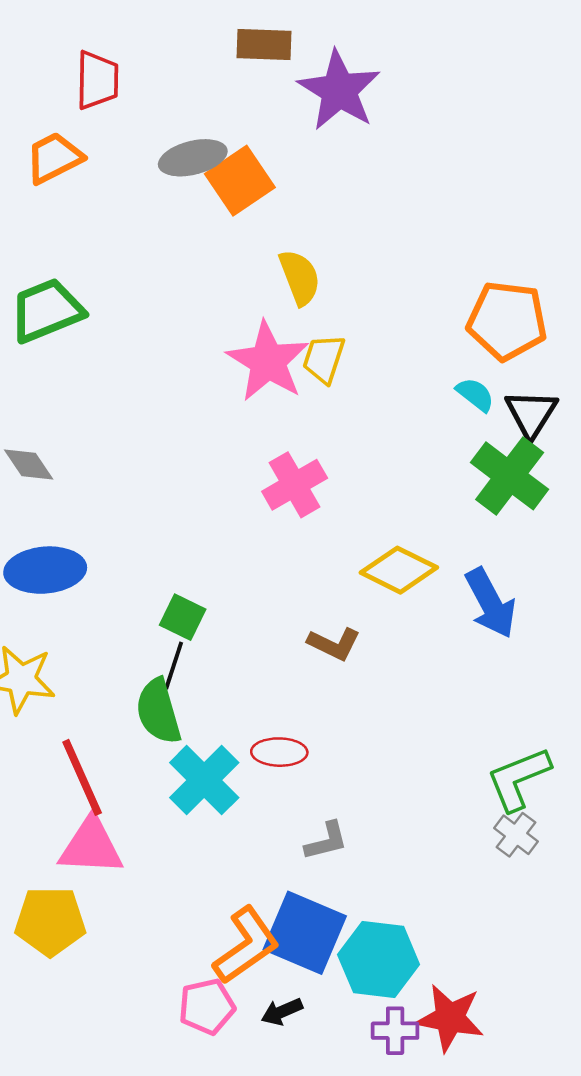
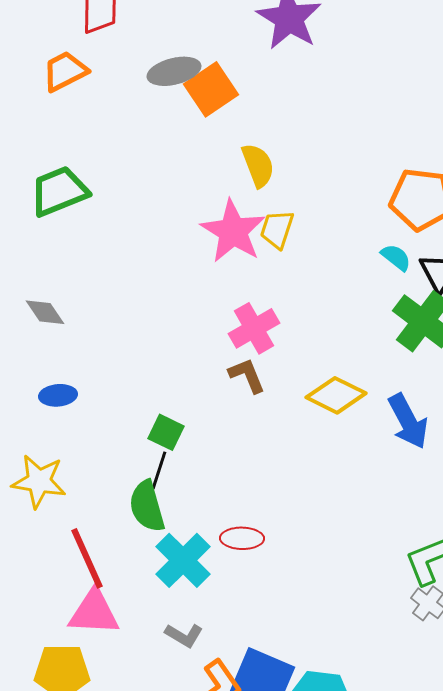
blue ellipse: (45, 570) -> (58, 395), size x0.6
brown L-shape: (334, 644) -> (247, 375), moved, turned -138
gray L-shape: (326, 841) -> (184, 635), moved, turned 45

